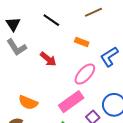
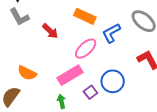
orange rectangle: (82, 42) -> (85, 16), size x1.5

